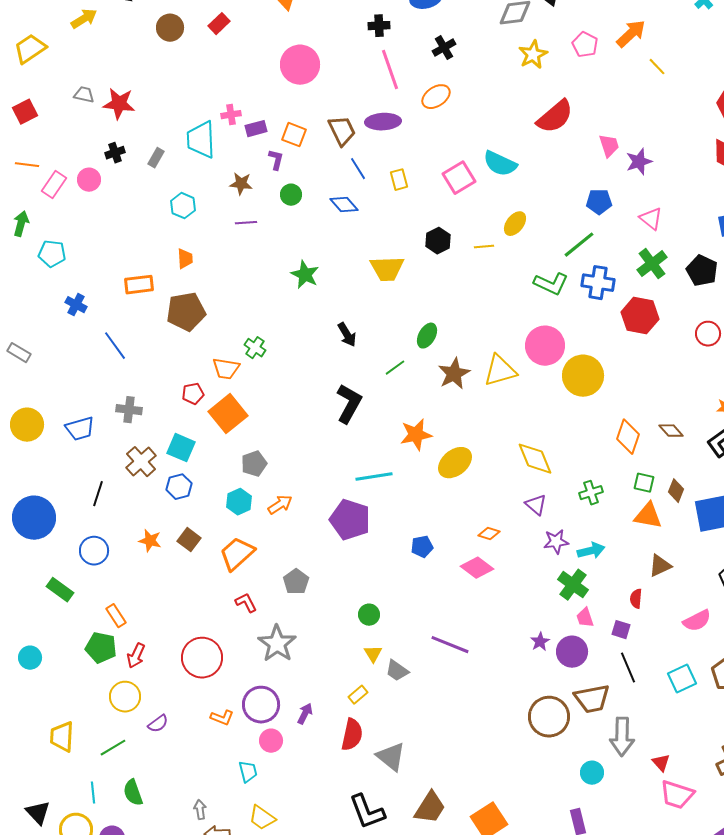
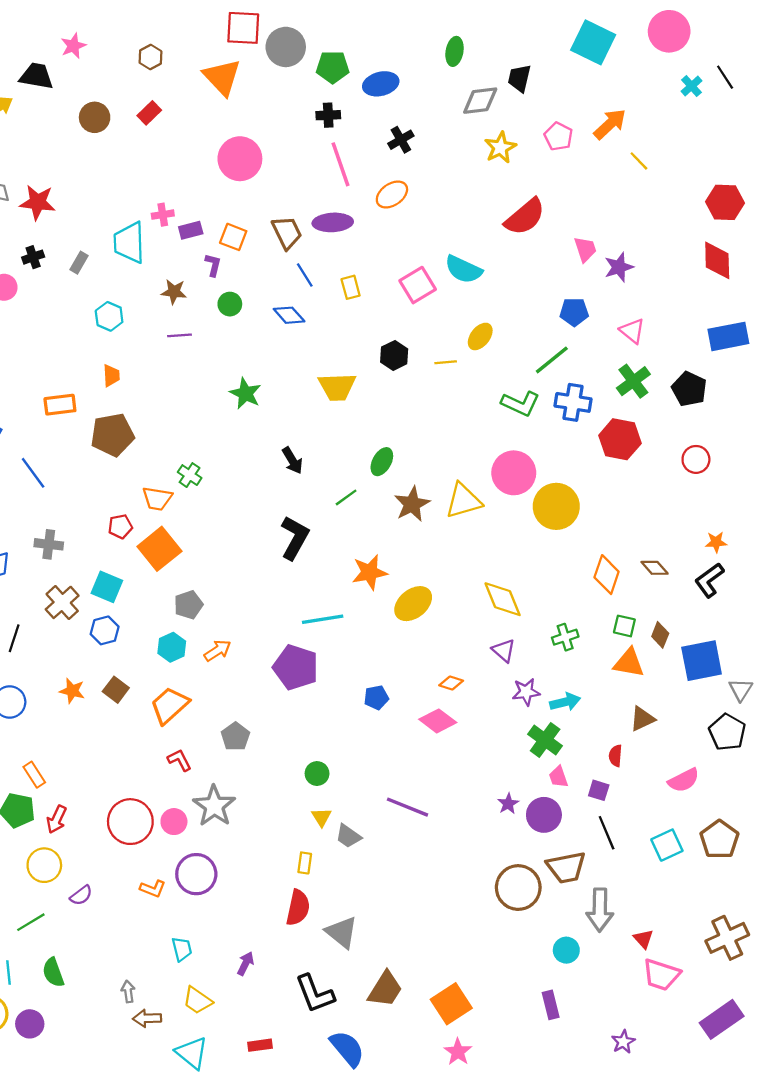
yellow rectangle: (358, 695) -> (305, 863), turned -42
purple arrow: (305, 714) -> (245, 964), moved
pink circle: (271, 741) -> (174, 822), moved

